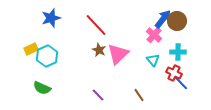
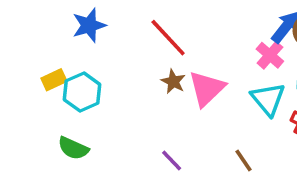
cyan triangle: (153, 60) -> (268, 99), size x1.5

